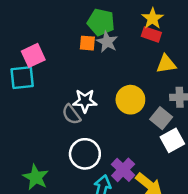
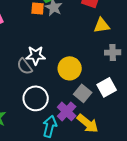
yellow circle: (130, 100) -> (70, 68), moved
gray square: (161, 118) -> (83, 93), moved

